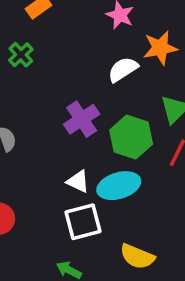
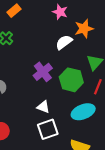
cyan ellipse: (119, 186) -> (83, 112), moved

